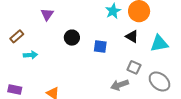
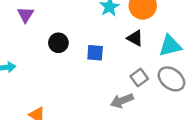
gray square: (134, 67) -> (139, 78), turned 32
gray ellipse: (159, 81) -> (171, 79), moved

